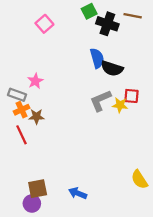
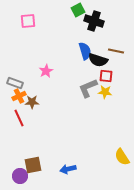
brown line: (133, 16) -> (116, 51), moved
pink square: (44, 24) -> (28, 21), moved, turned 35
pink star: (35, 81) -> (46, 71), moved
red square: (131, 96) -> (106, 76), moved
blue arrow: (78, 193) -> (68, 169), turned -35
purple circle: (32, 203) -> (20, 176), moved

